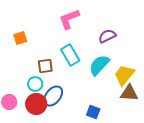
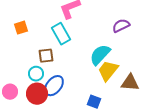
purple semicircle: (107, 36) -> (121, 26), moved
cyan rectangle: (70, 55) -> (61, 34), moved
yellow trapezoid: (124, 75) -> (108, 71), moved

